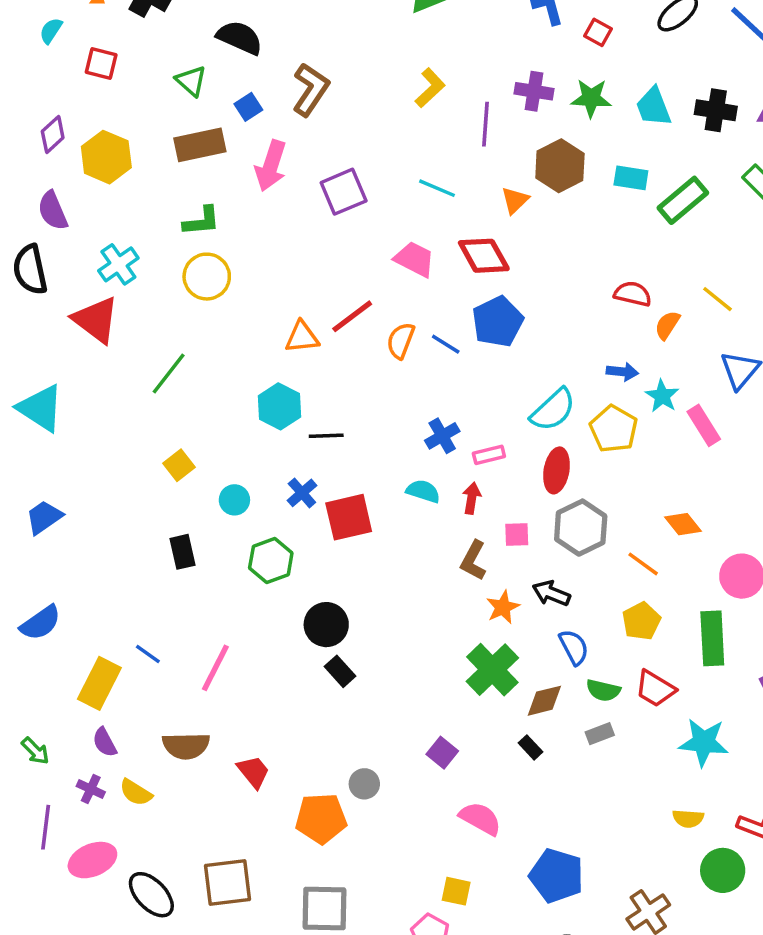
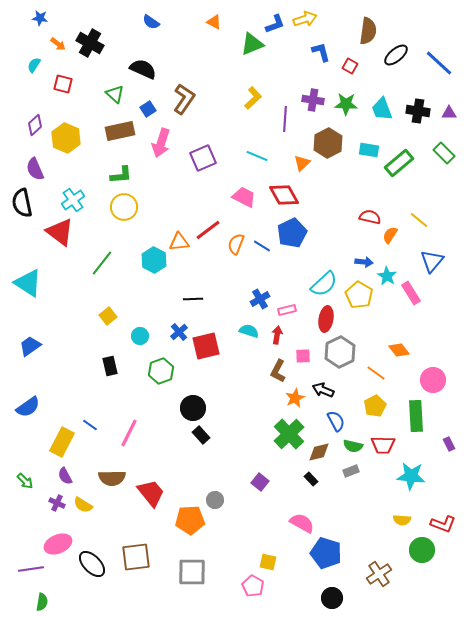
cyan hexagon: (279, 406) -> (154, 260), moved
red trapezoid: (655, 689) -> (383, 445), turned -30
red trapezoid: (253, 772) -> (151, 493), size x1.4
pink semicircle: (480, 818) -> (302, 523), moved
purple line: (46, 827) -> (31, 569), moved, turned 75

